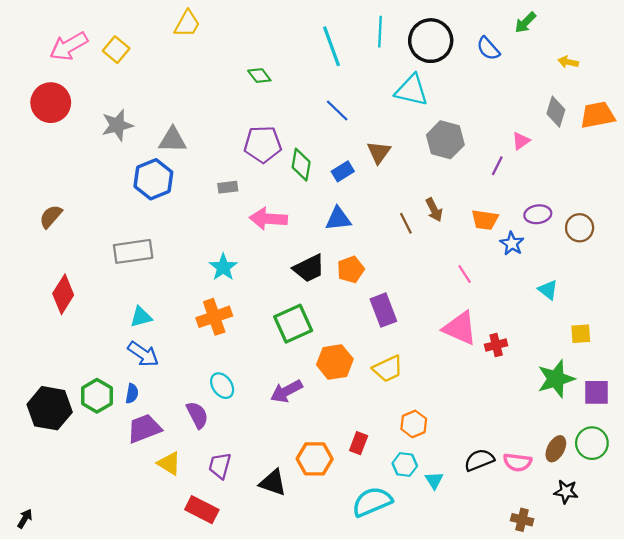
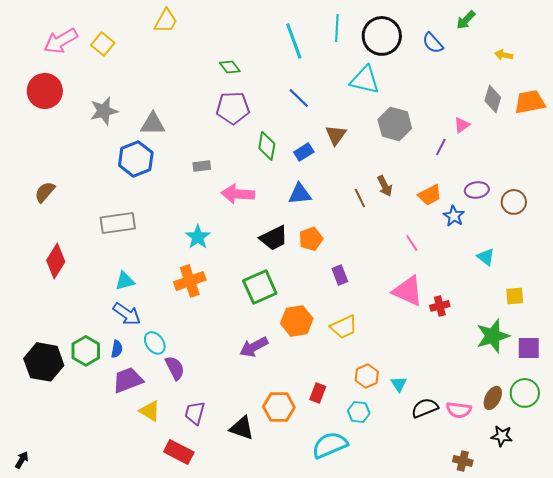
purple pentagon: (263, 144) -> (233, 108), moved
orange trapezoid: (485, 220) -> (430, 195), turned -35
purple rectangle: (383, 310) -> (340, 275), size x0.7
cyan ellipse: (222, 386) -> (155, 343), moved
cyan triangle: (434, 480) -> (399, 384), moved

